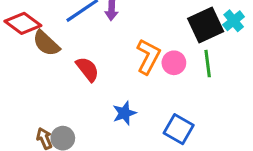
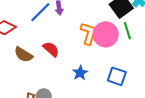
brown semicircle: (46, 43) -> (23, 55), moved
pink circle: (174, 63) -> (106, 34), size x1.6

